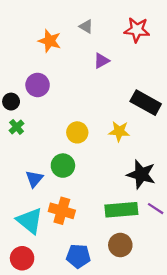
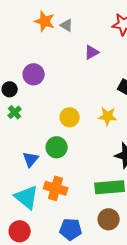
gray triangle: (86, 26) -> (67, 25), moved
orange star: (50, 41) -> (45, 21), moved

